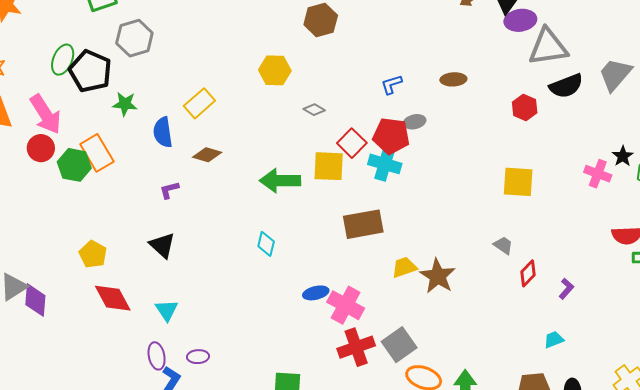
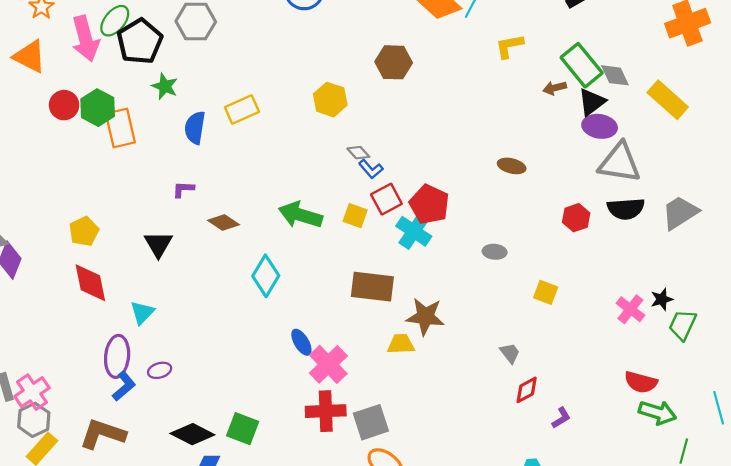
blue L-shape: (392, 84) -> (371, 169), moved, turned -130
pink arrow: (46, 114) -> (85, 39), moved
gray ellipse: (415, 122) -> (495, 252), moved
brown diamond: (207, 155) -> (223, 222), moved
green hexagon: (74, 165) -> (98, 108), moved
yellow square: (329, 166) -> (355, 216), size x0.7
yellow square: (518, 182) -> (546, 292), size x0.7
cyan diamond: (266, 244) -> (266, 276), size x1.5
brown star: (438, 276) -> (425, 317), moved, turned 30
blue ellipse: (316, 293) -> (301, 342), turned 55
purple ellipse: (157, 356) -> (117, 356), size x1.4
purple ellipse: (198, 357) -> (160, 370), turned -30

